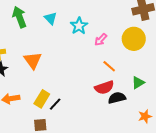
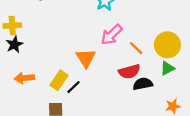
yellow circle: (134, 39) -> (167, 45), moved
pink arrow: (101, 40) -> (112, 35), moved, size x1.5
orange triangle: (33, 60) -> (86, 58), moved

